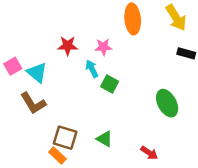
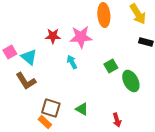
pink star: (103, 47) -> (81, 37), size x1.6
cyan arrow: (92, 69) -> (72, 62), moved
green square: (110, 84) -> (111, 66), moved, turned 32
red arrow: (149, 153) -> (117, 120), turned 40

